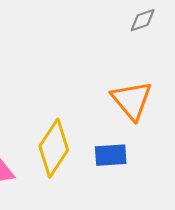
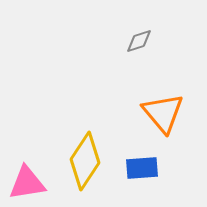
gray diamond: (143, 20) -> (139, 41), moved

